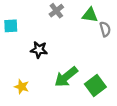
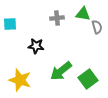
gray cross: (56, 11) -> (57, 18), moved, turned 32
yellow star: (22, 87) -> (20, 80), size x1.6

